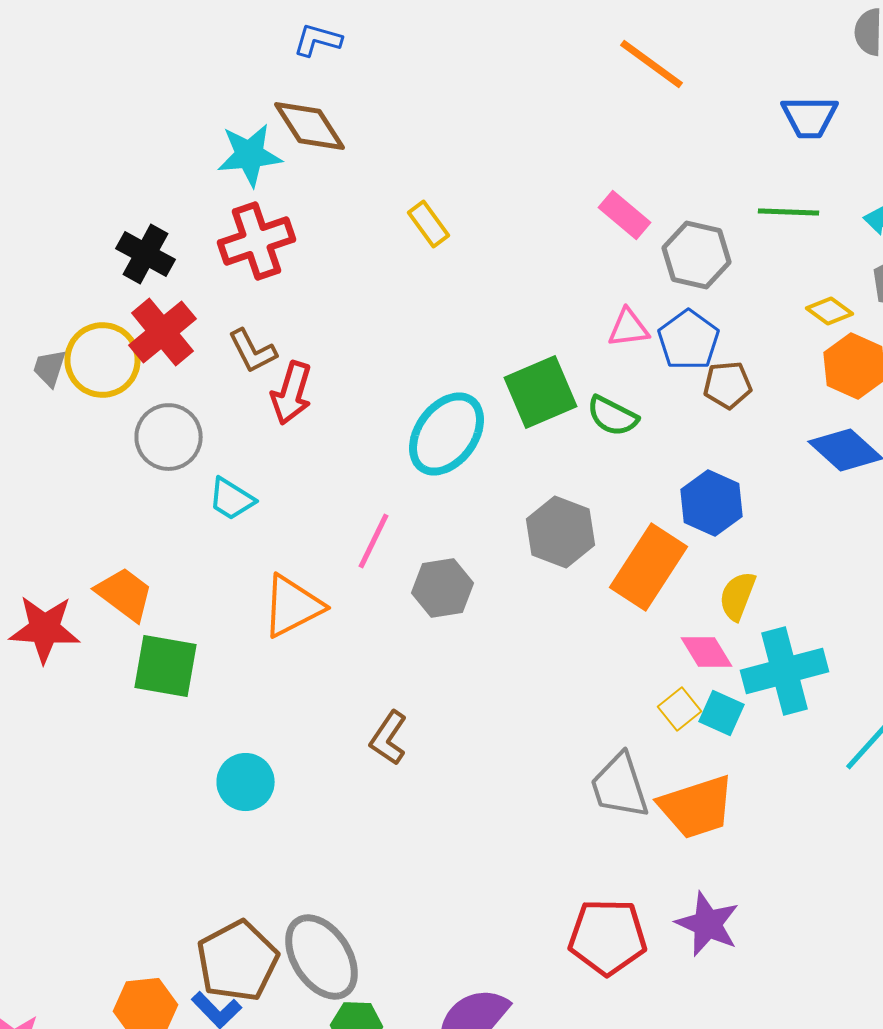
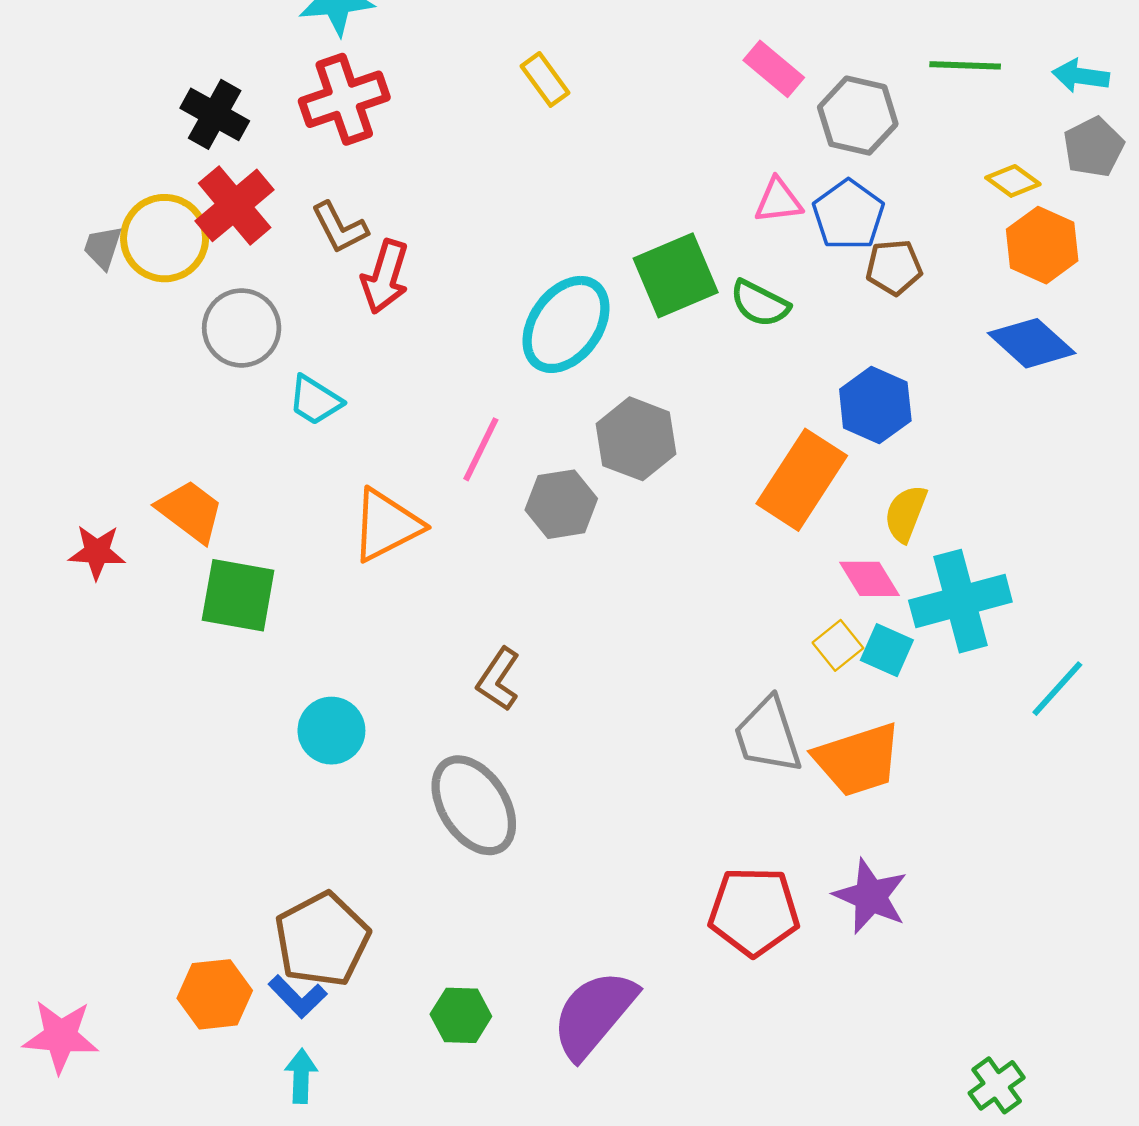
gray hexagon: (560, 532) -> (636, 439), moved
red star: (44, 629) -> (97, 552), size x0.7
gray ellipse: (322, 957) -> (474, 805), moved

